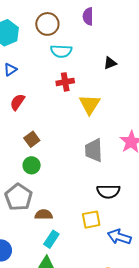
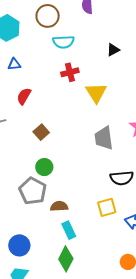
blue triangle: (10, 69) -> (14, 64), turned 32
green circle: (32, 165) -> (44, 167), moved
cyan rectangle: (51, 239) -> (69, 230), turned -54

